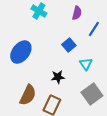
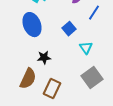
blue ellipse: (21, 52) -> (32, 25), moved, turned -60
black star: (58, 77) -> (44, 58), moved

